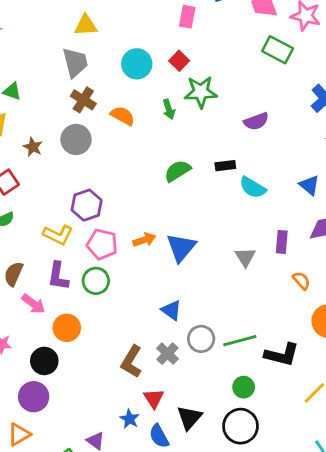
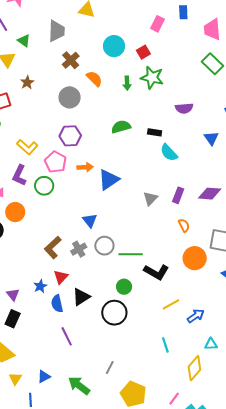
gray trapezoid: (75, 62) -> (57, 31), moved
gray circle: (76, 139) -> (70, 97), moved
blue triangle: (309, 185) -> (211, 138), moved
purple hexagon: (87, 205) -> (70, 136), moved

